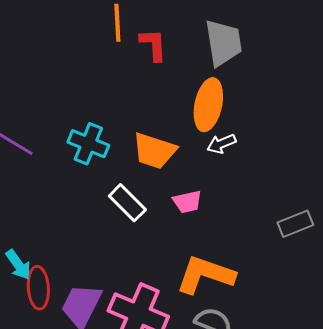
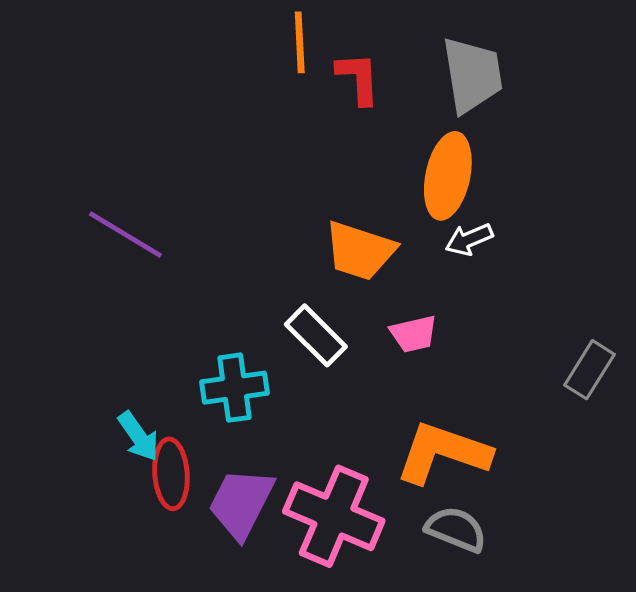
cyan cross: (88, 144) -> (234, 388), moved, turned -30
gray rectangle: (295, 224) -> (589, 370), turned -36

